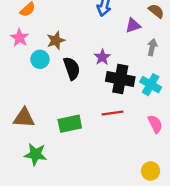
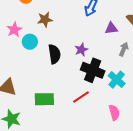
pink star: (20, 38) -> (14, 30), moved
brown star: (56, 40) -> (45, 20), moved
red line: (113, 113) -> (81, 97), turned -36

